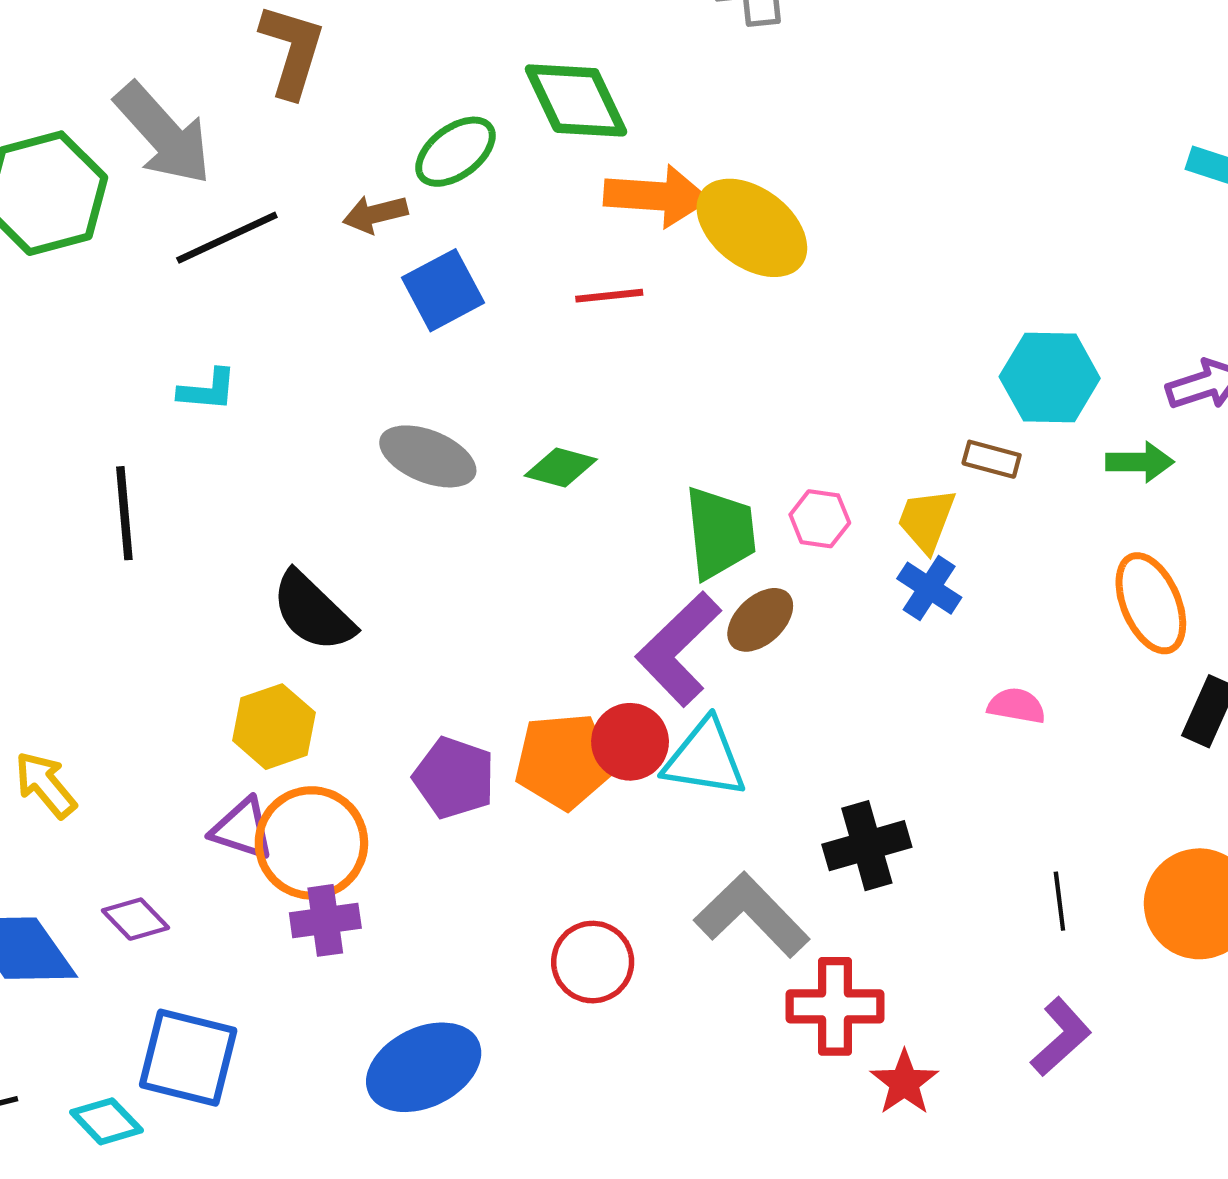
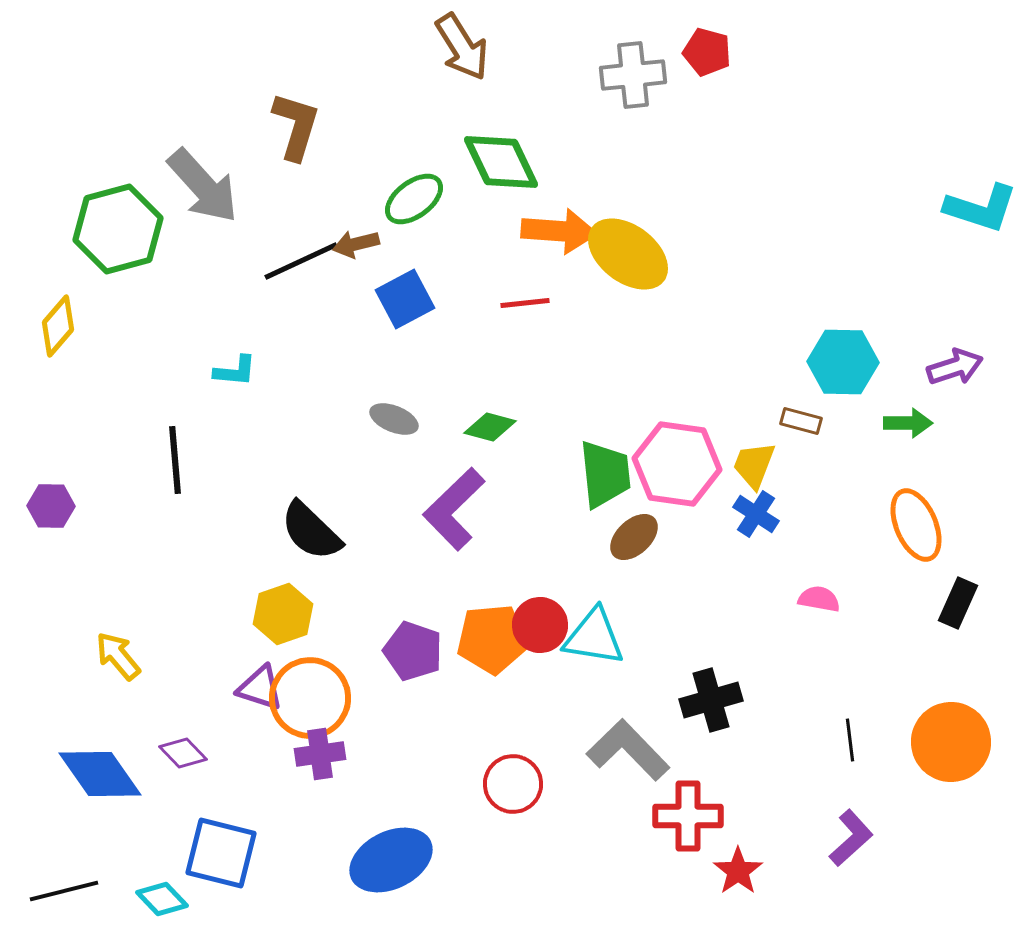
black line: (227, 238) -> (301, 261), moved
gray ellipse: (428, 456) -> (394, 419), size x0.7
pink hexagon: (820, 519) -> (677, 464), size x2.0
purple L-shape: (679, 649) -> (454, 509), moved

